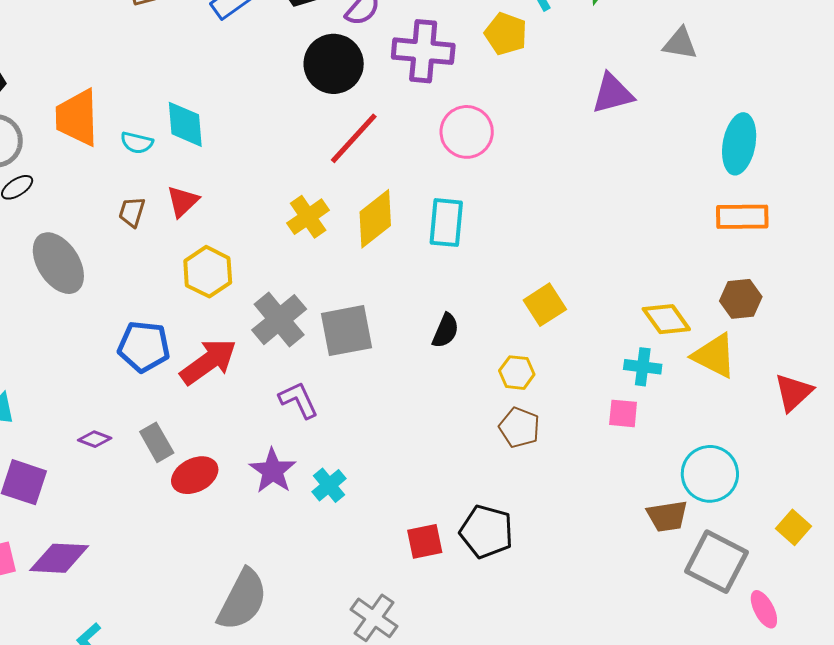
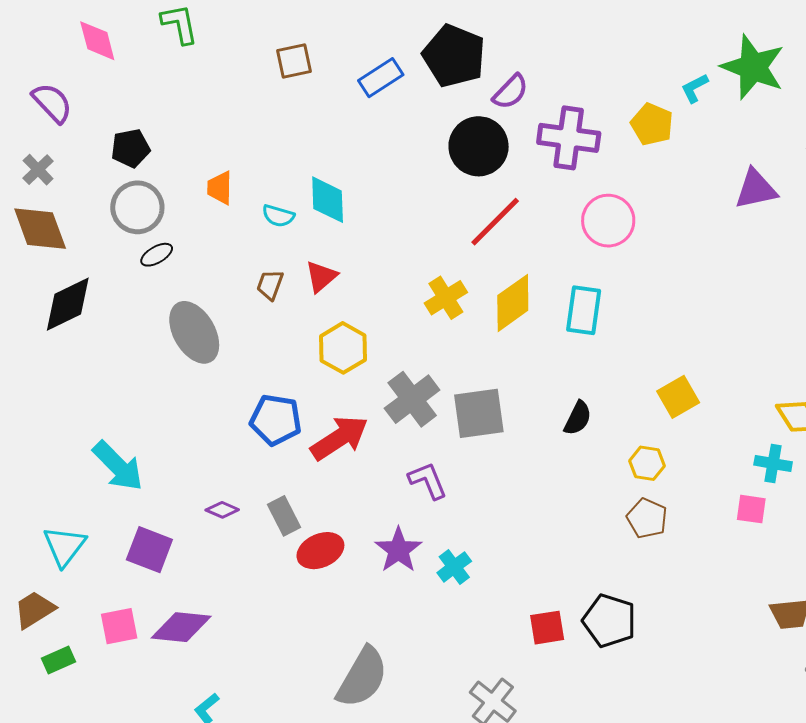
orange trapezoid: (77, 117) -> (220, 188), size x0.6

